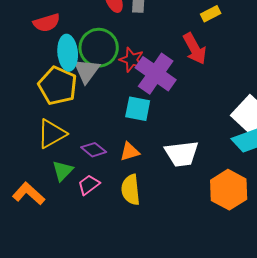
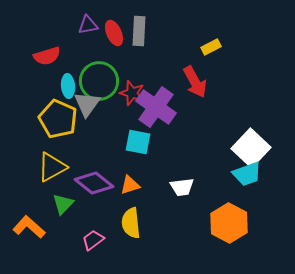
cyan ellipse: (68, 53) -> (68, 86), size x0.7
purple diamond: (94, 150) -> (94, 183), size x1.5
white trapezoid: (182, 154) -> (182, 187), size x0.7
pink trapezoid: (89, 185) -> (93, 240), moved

